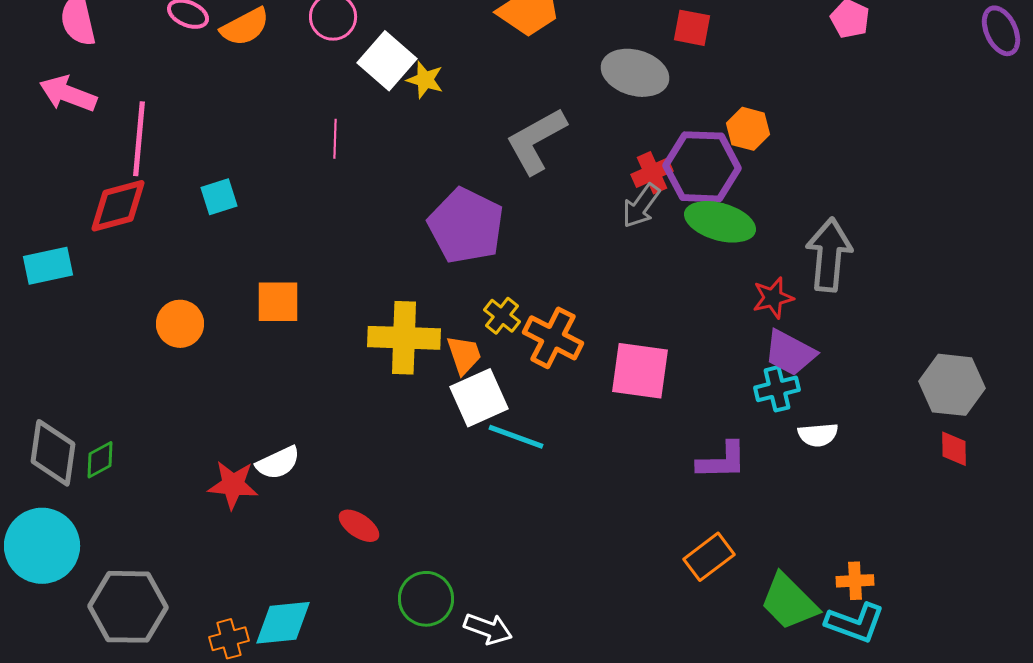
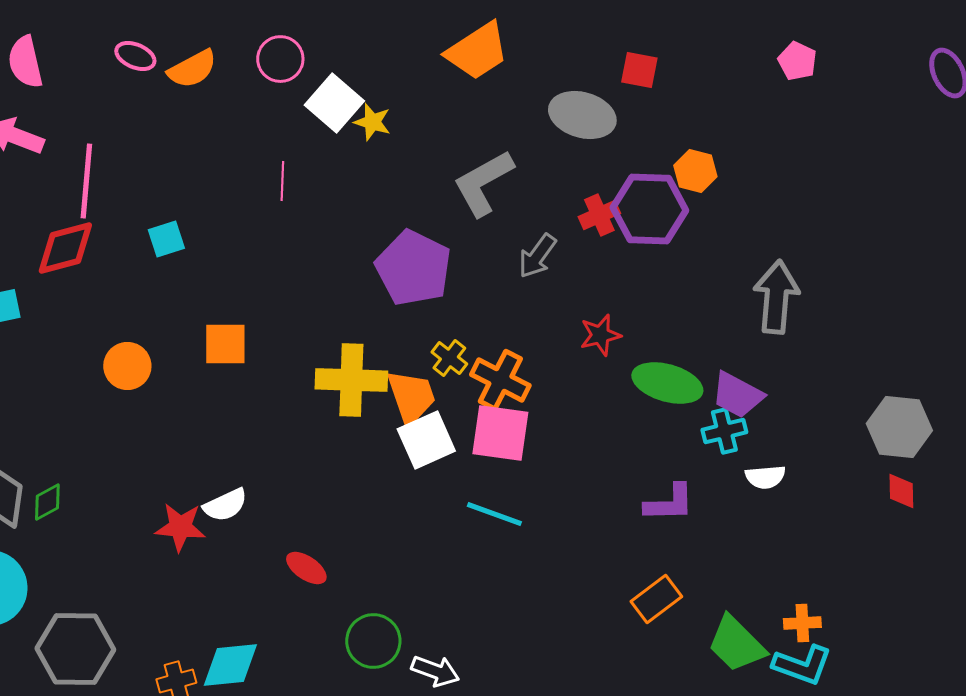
gray arrow: (641, 206) -> (537, 256), moved
green ellipse: (720, 222) -> (667, 383), moved
red star: (773, 298) -> (600, 335), moved
orange trapezoid: (464, 355) -> (411, 397), size x1.4
pink square: (640, 371) -> (500, 433), moved
cyan line: (516, 437) -> (494, 514), moved

